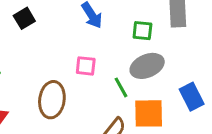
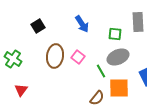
pink square: (86, 66) -> (78, 57), turned 32
brown ellipse: (52, 100) -> (55, 56), moved

